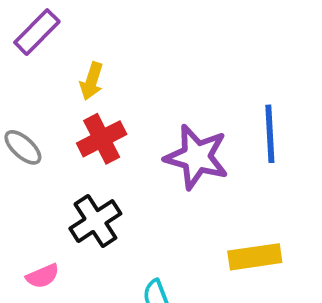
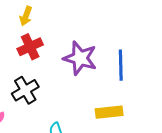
blue line: (270, 134) -> (121, 65), moved

